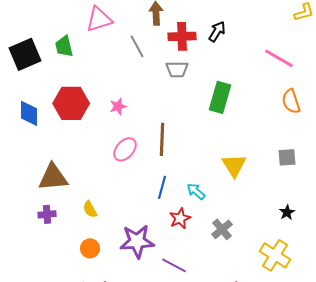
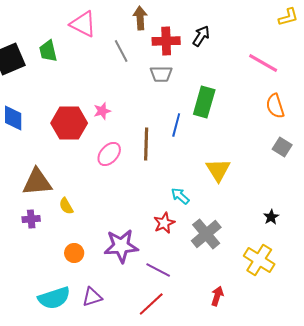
pink triangle: (99, 19) -> (83, 24), turned 44
red hexagon: (71, 103) -> (69, 123), moved
gray square: (287, 157) -> (282, 147), moved, turned 36
blue line: (162, 187) -> (176, 125), moved
yellow semicircle: (90, 209) -> (66, 206), moved
gray cross: (222, 229) -> (206, 234), size x1.4

